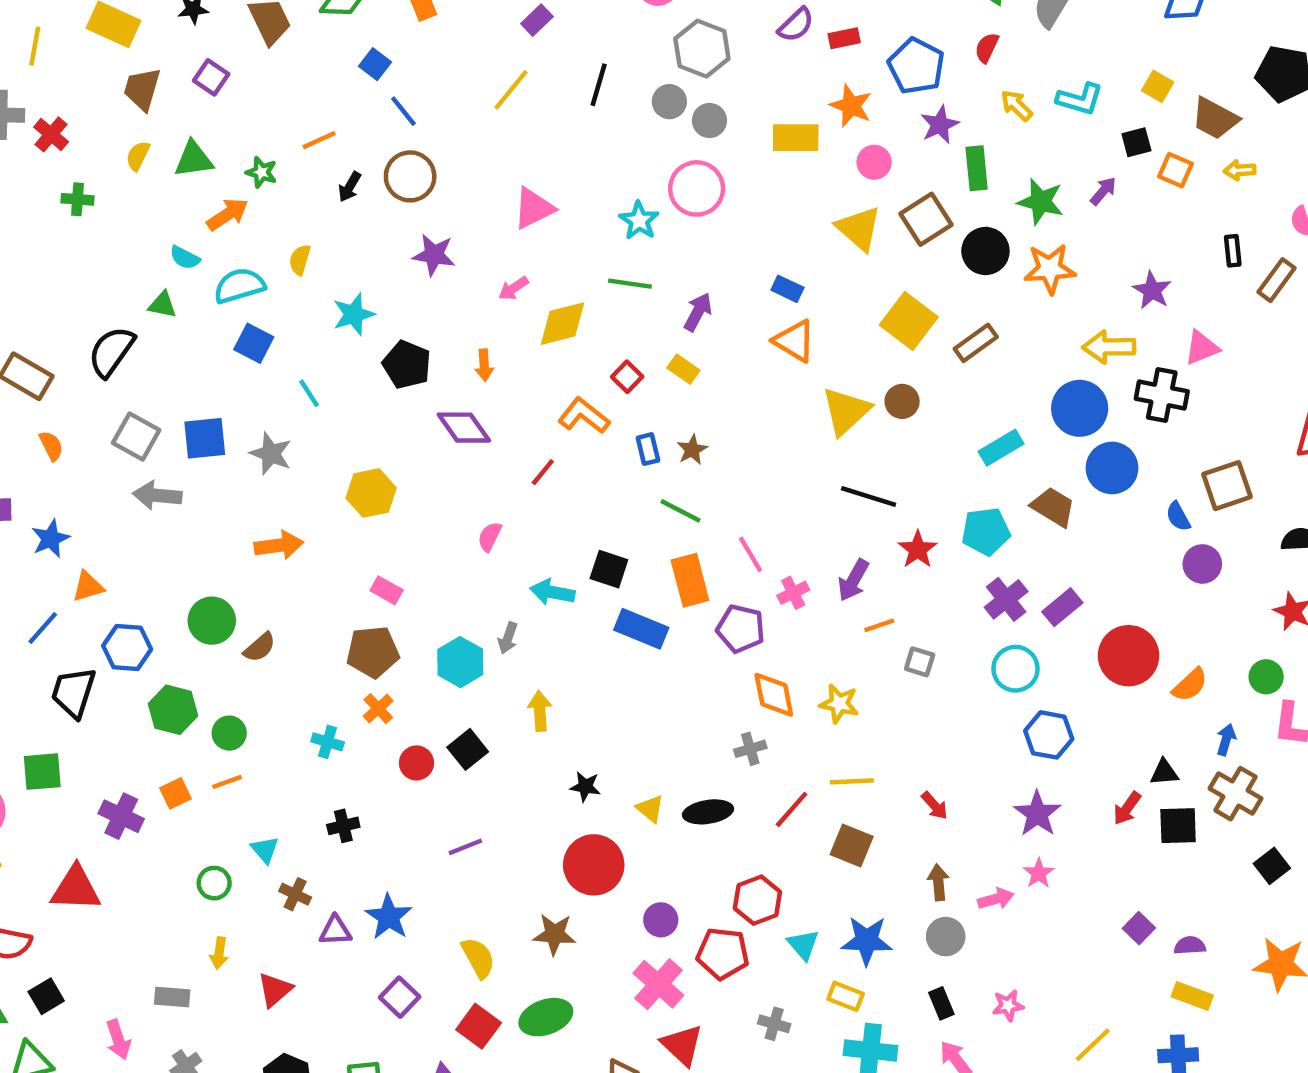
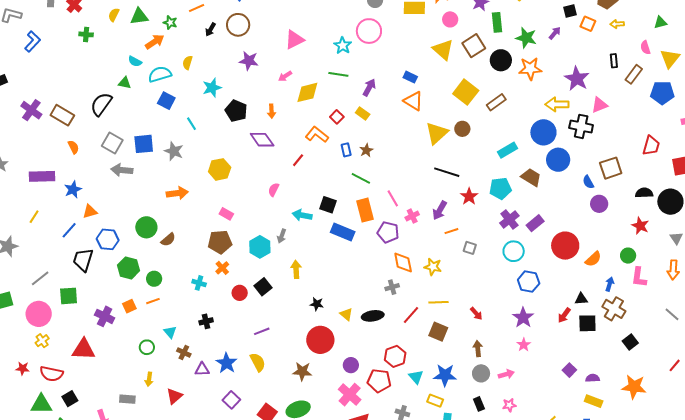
purple star: (1152, 290) -> (577, 79), size x1.4
pink arrow: (996, 899) -> (506, 374), moved
yellow semicircle: (478, 958) -> (258, 362), moved

